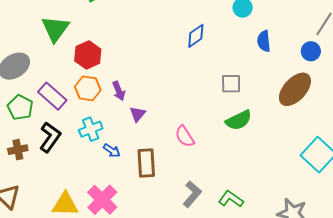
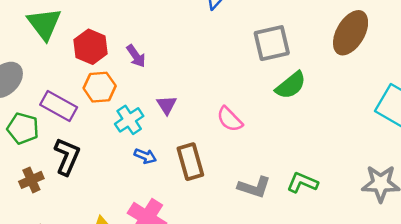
gray square: (231, 84) -> (272, 43), size x1.4
purple arrow: (119, 91) -> (136, 56), moved
cyan cross: (91, 129) -> (129, 120), moved
gray L-shape: (192, 194) -> (254, 187), turned 80

